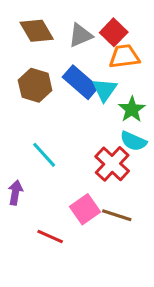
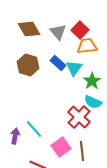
gray triangle: (80, 35) -> (58, 32), turned -48
blue rectangle: (80, 82) -> (58, 63), size x0.7
cyan line: (44, 155) -> (34, 129), moved
brown line: (117, 215) -> (82, 151), turned 66

